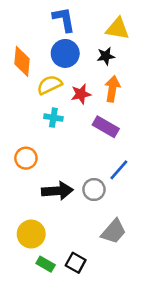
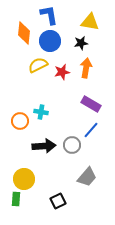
orange diamond: (22, 61) -> (24, 33), moved
cyan cross: (53, 118) -> (41, 112), moved
purple rectangle: (106, 127) -> (91, 104), moved
black square: (76, 263) -> (58, 201), turned 35
green rectangle: (46, 264) -> (16, 199), moved, turned 64

